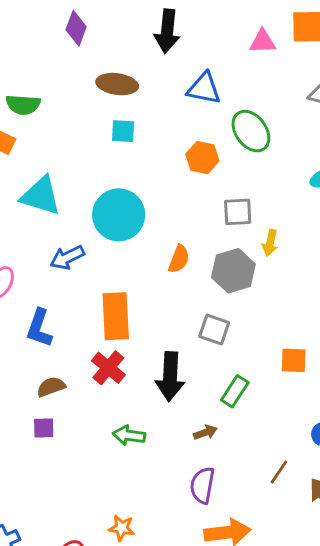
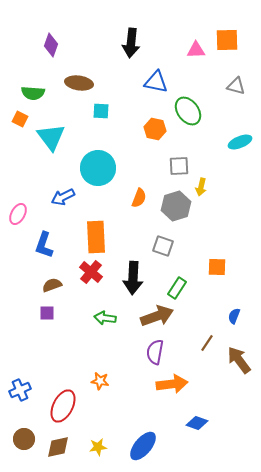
purple diamond: (76, 28) -> (51, 45), moved
brown ellipse: (117, 84) -> (79, 83), moved
cyan triangle: (41, 196) -> (51, 137), moved, turned 36
brown arrow: (205, 432) -> (157, 316), size x2.0

